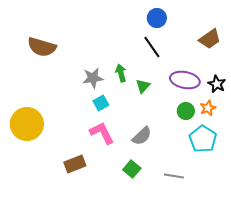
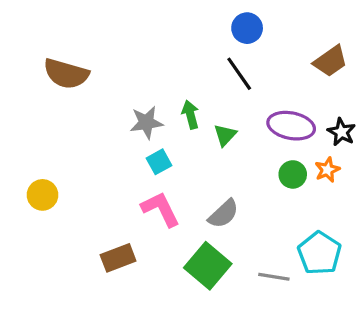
yellow circle: (27, 124) -> (42, 195), size x0.6
cyan pentagon: (203, 139) -> (319, 253), moved
green square: (132, 169) -> (208, 266), size x1.6

